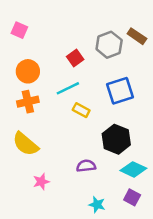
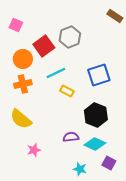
brown rectangle: (137, 36) -> (115, 16), moved
gray hexagon: (109, 45) -> (70, 37), moved
red square: (75, 58) -> (44, 46), moved, size x1.5
cyan diamond: (133, 169) -> (95, 144), moved

